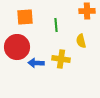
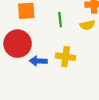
yellow semicircle: (81, 41) -> (87, 25), moved, turned -88

